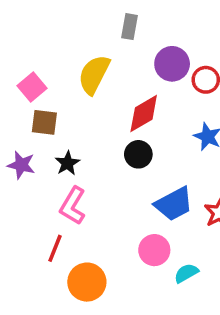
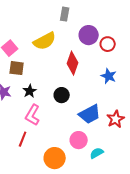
yellow semicircle: (94, 74) -> (45, 41), turned -145
red diamond: (144, 114) -> (73, 63), turned -40
black circle: (138, 154) -> (62, 95), moved
orange circle: (87, 282) -> (55, 158), moved

